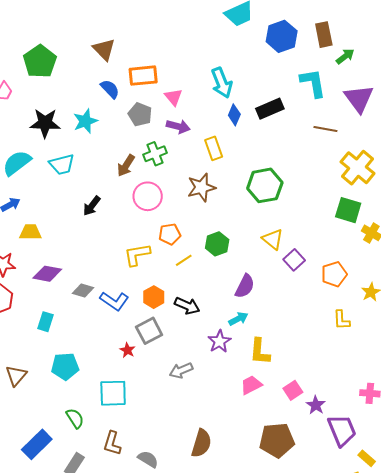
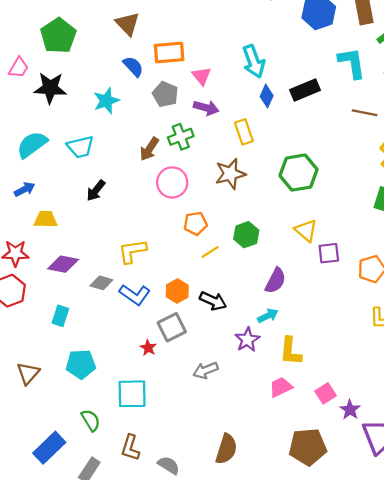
black star: (45, 123) -> (50, 88), moved
black arrow: (92, 206) -> (96, 190), moved
yellow L-shape: (137, 255) -> (132, 251), moved
purple square: (294, 260) -> (329, 253), turned 35

